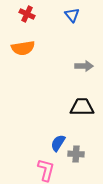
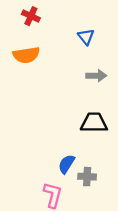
blue triangle: (72, 15) -> (86, 37), moved

